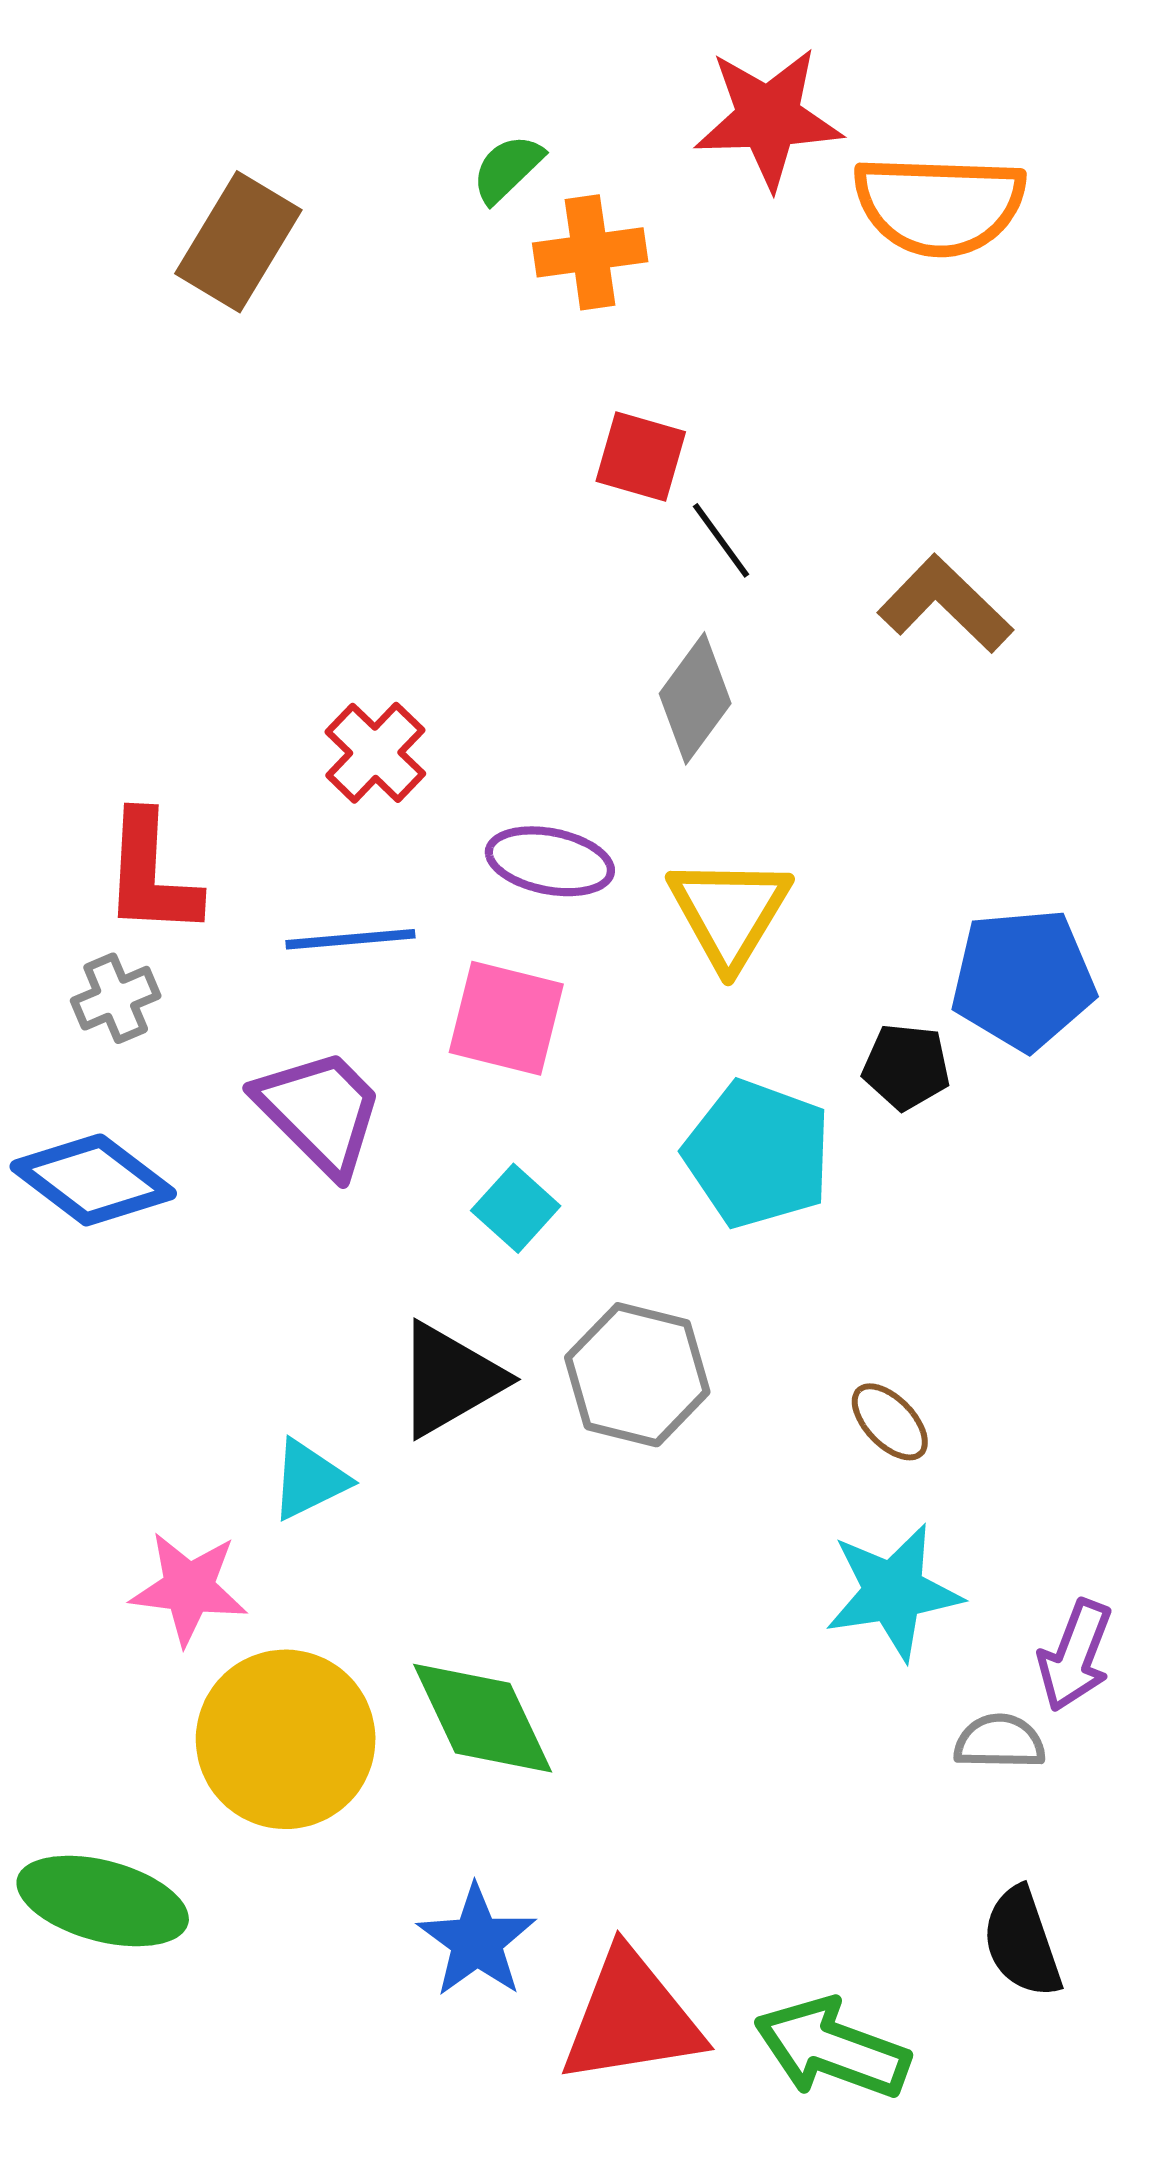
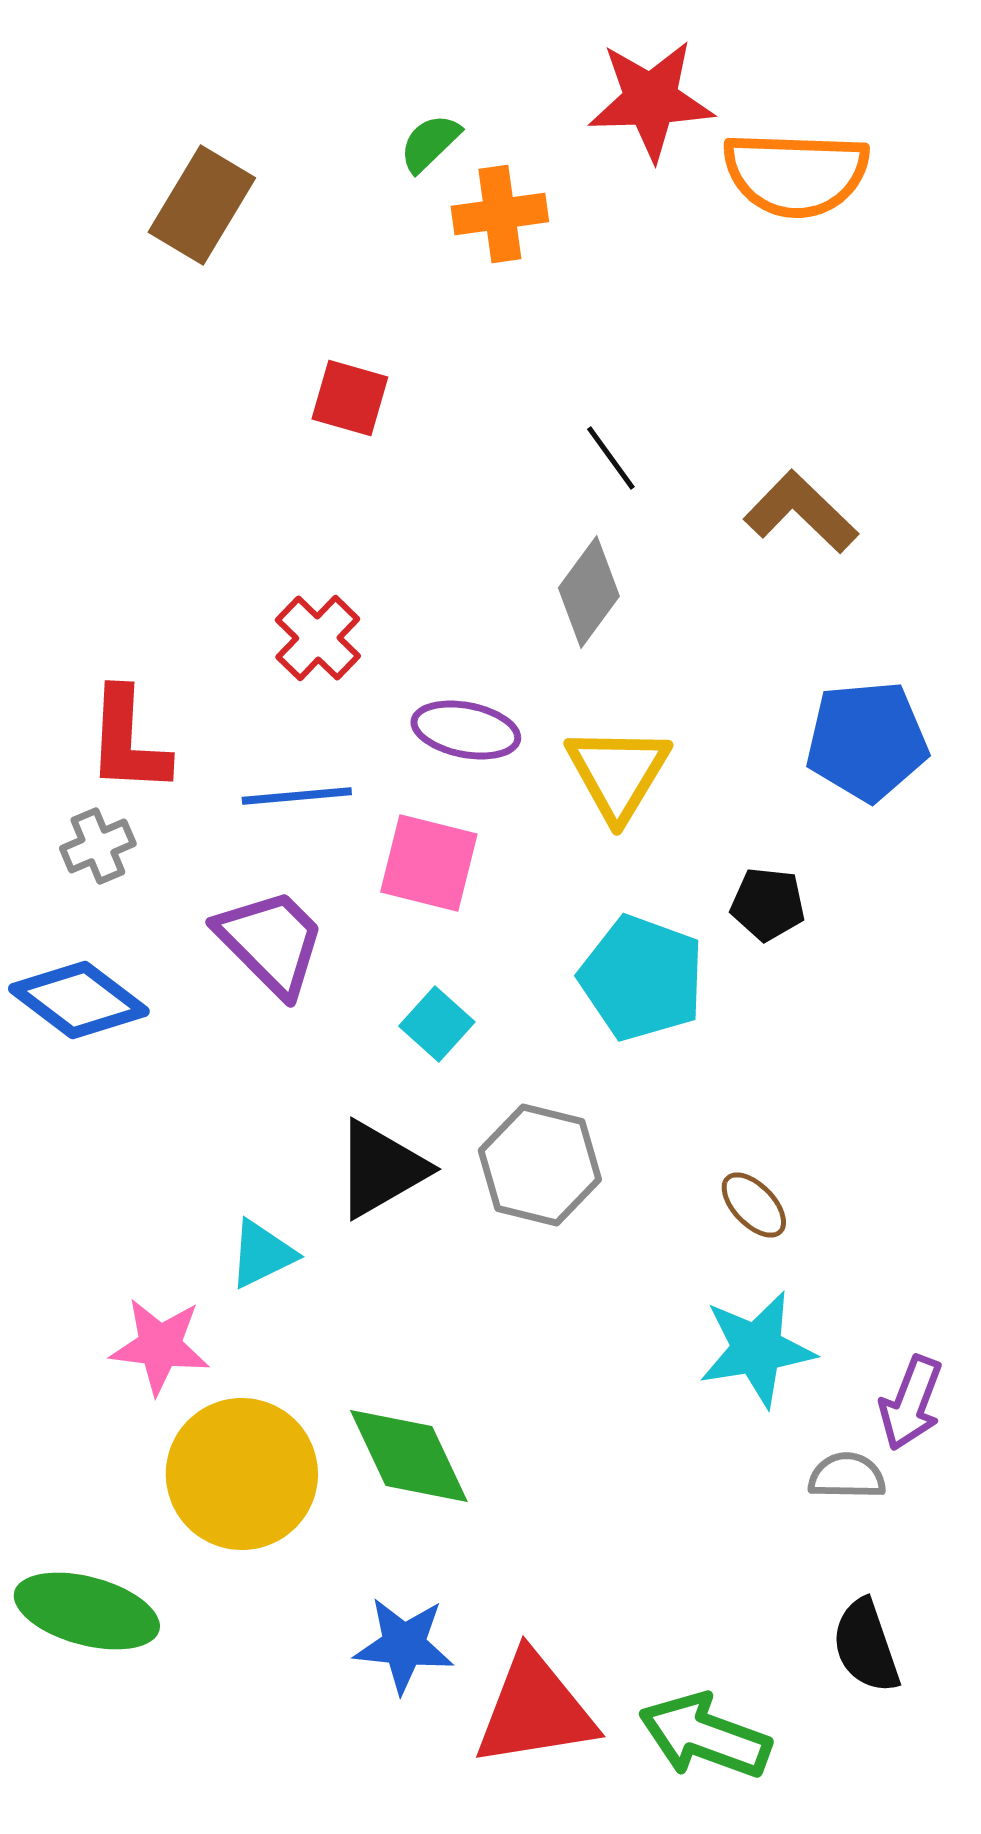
red square: (641, 457) -> (350, 398), moved
blue pentagon: (1023, 979) -> (867, 741), moved
blue star: (477, 1941) -> (404, 1645), turned -30

